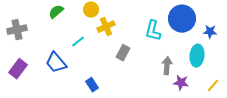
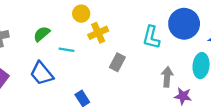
green semicircle: (56, 12) -> (42, 34), moved
cyan line: (78, 42) -> (66, 50), turned 48

